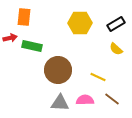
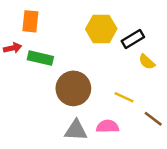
black rectangle: (116, 24) -> (133, 39), moved
brown line: (112, 99) -> (153, 119), moved

